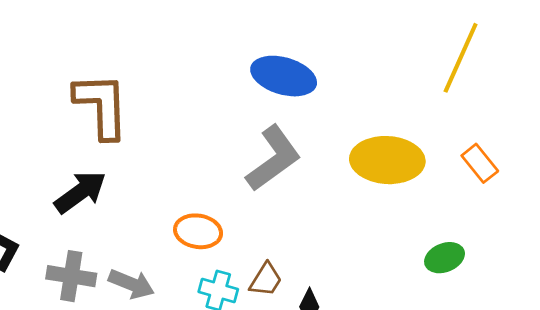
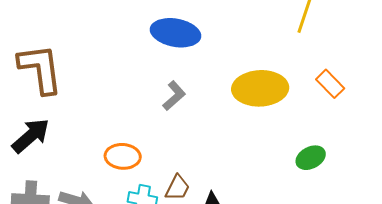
gray L-shape: (273, 158) -> (174, 96), size x0.6

